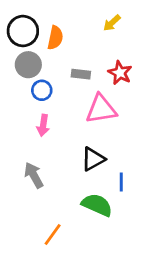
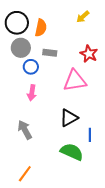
gray rectangle: (81, 74) -> (50, 53), moved
orange line: (53, 235) -> (25, 174), moved

